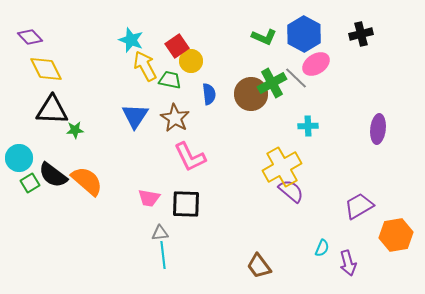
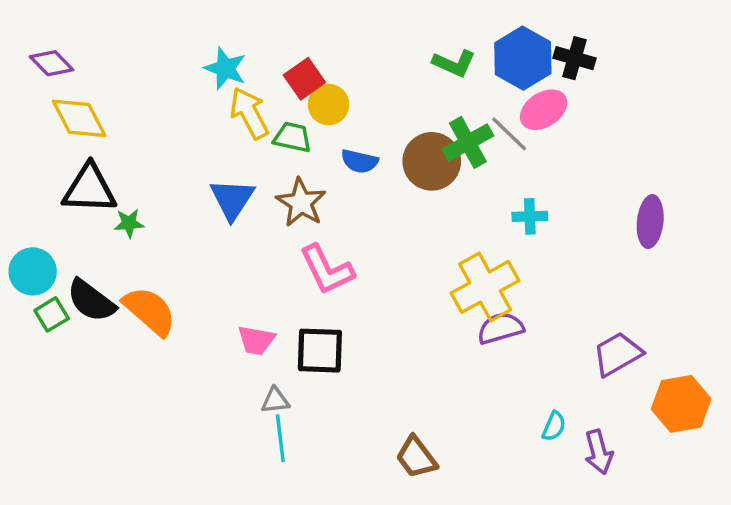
black cross: (361, 34) -> (575, 58), moved, turned 30
blue semicircle: (209, 94) -> (359, 161), turned 110
purple semicircle: (291, 191) -> (501, 328), turned -56
brown trapezoid: (259, 266) -> (416, 457), moved

